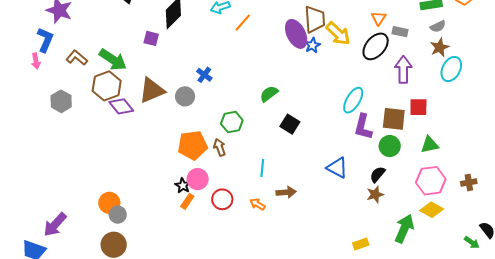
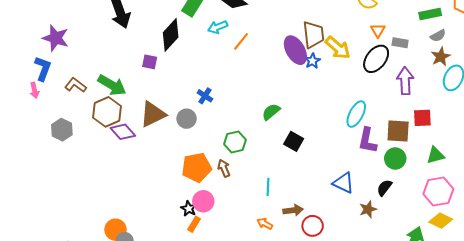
brown star: (375, 194) -> (368, 209), moved
red circle: (222, 199) -> (313, 226), moved

